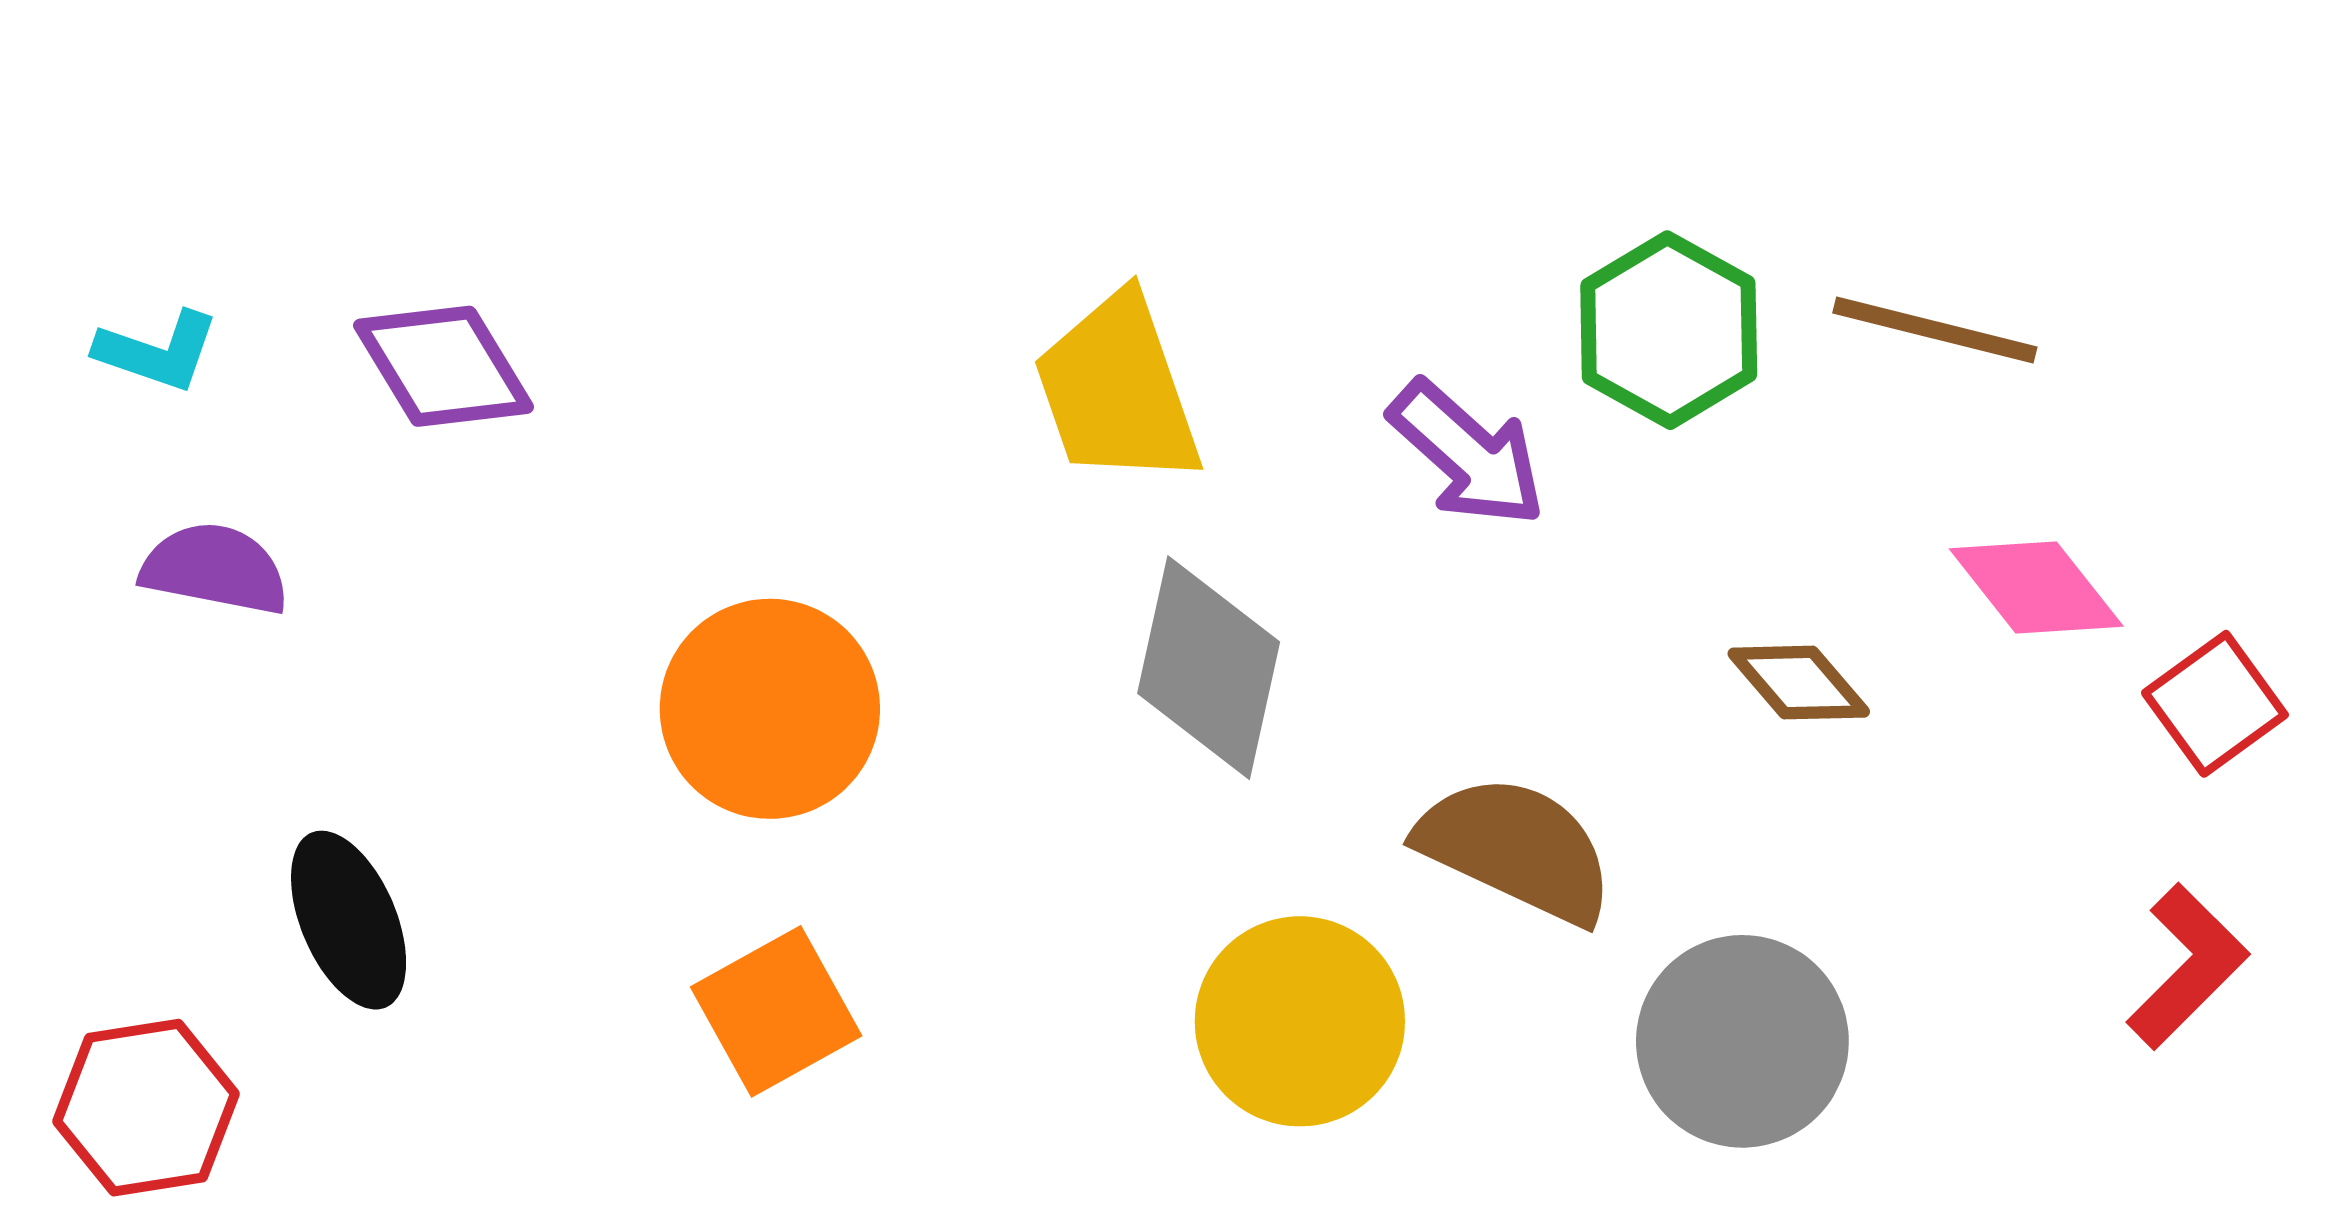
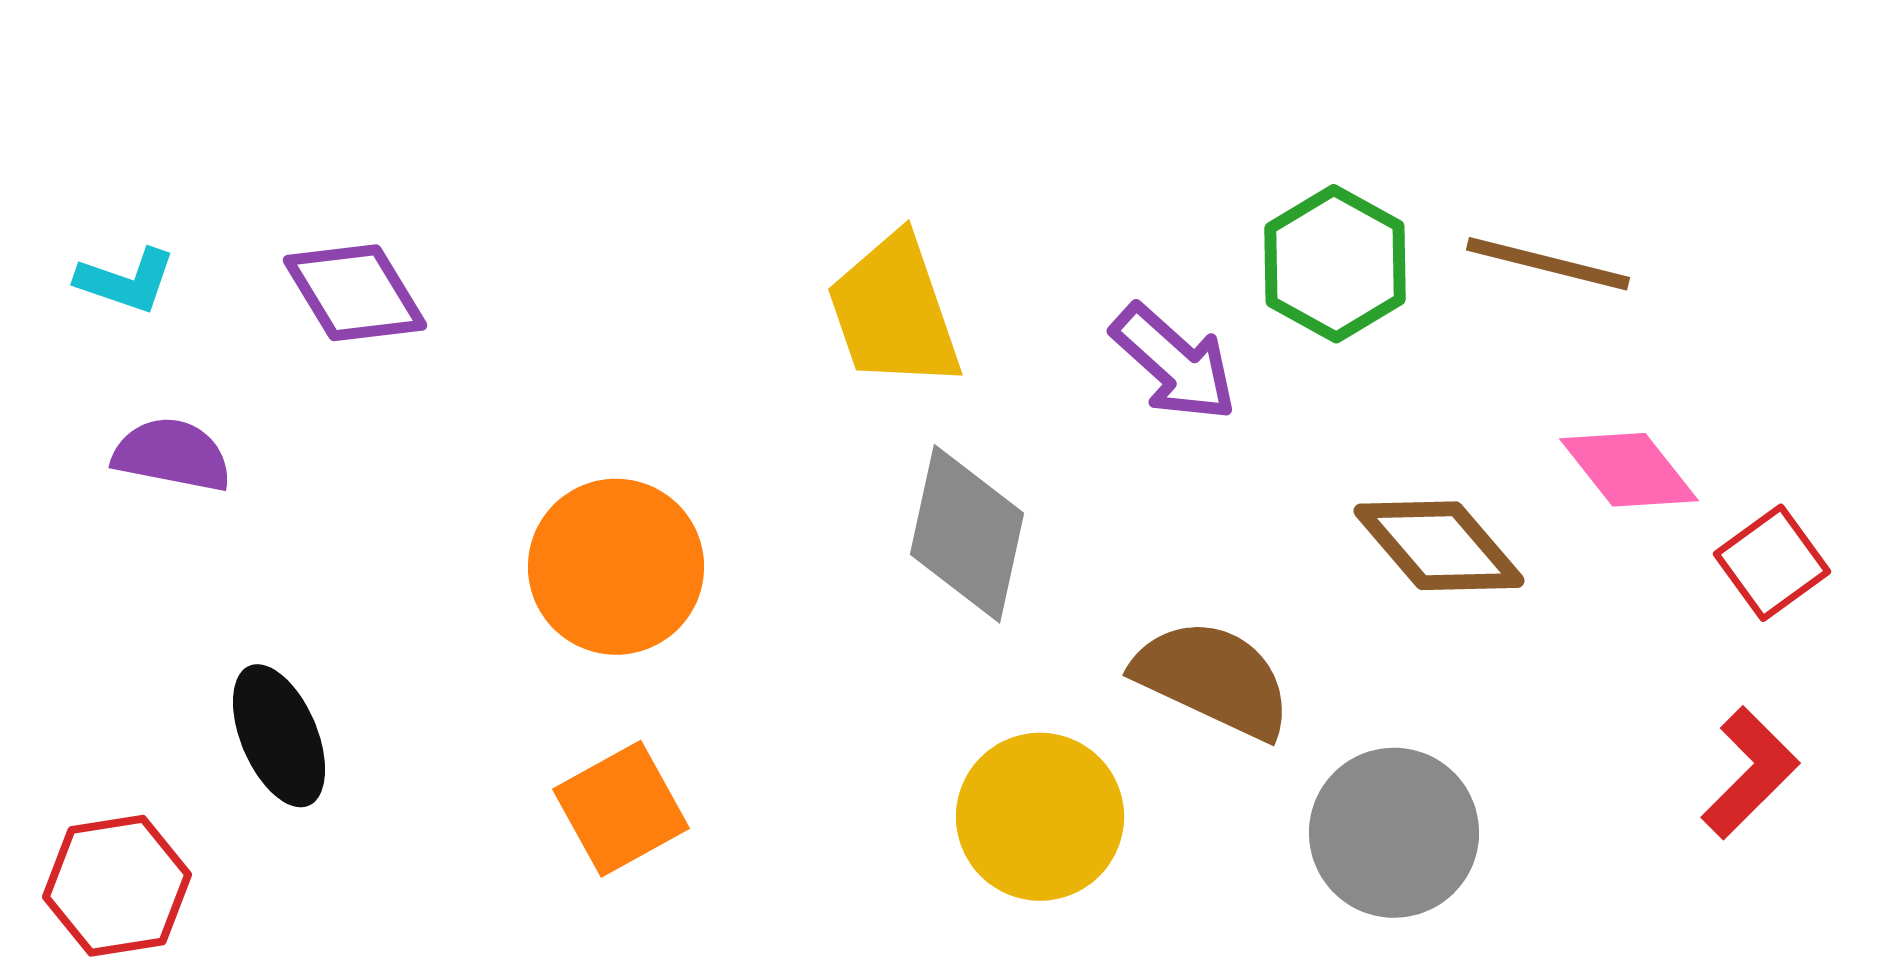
brown diamond: (1799, 683) -> (1439, 546), size x1.5

